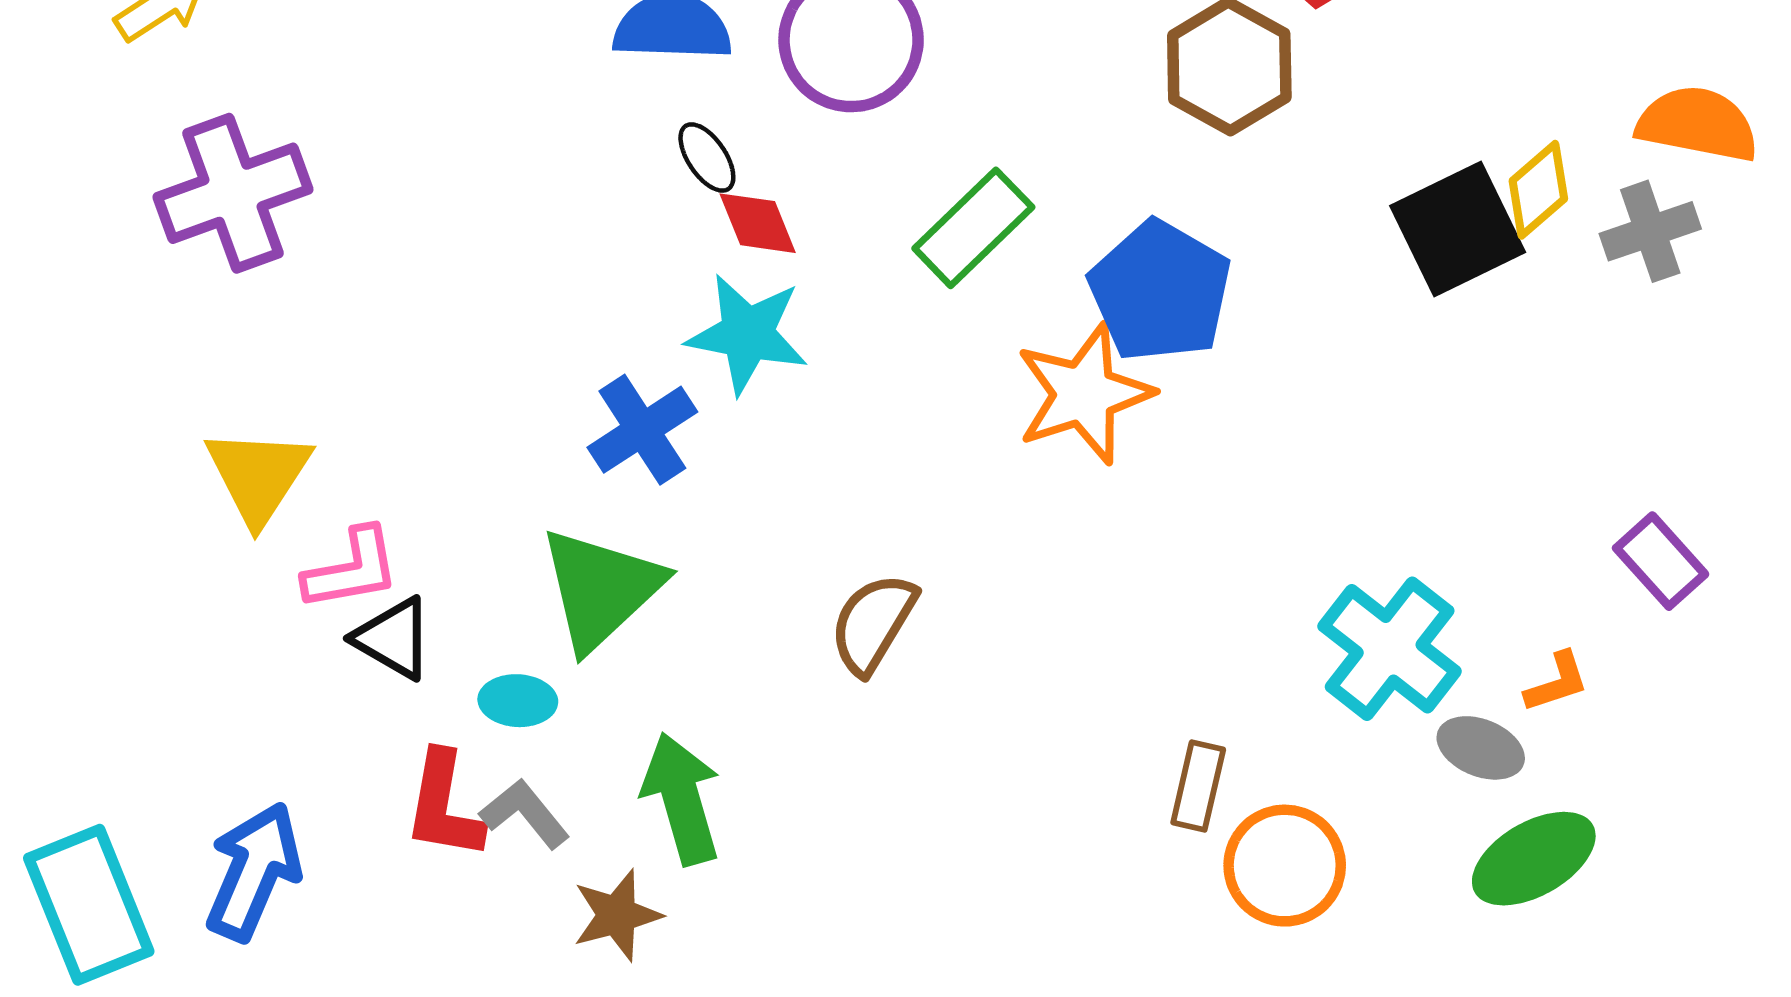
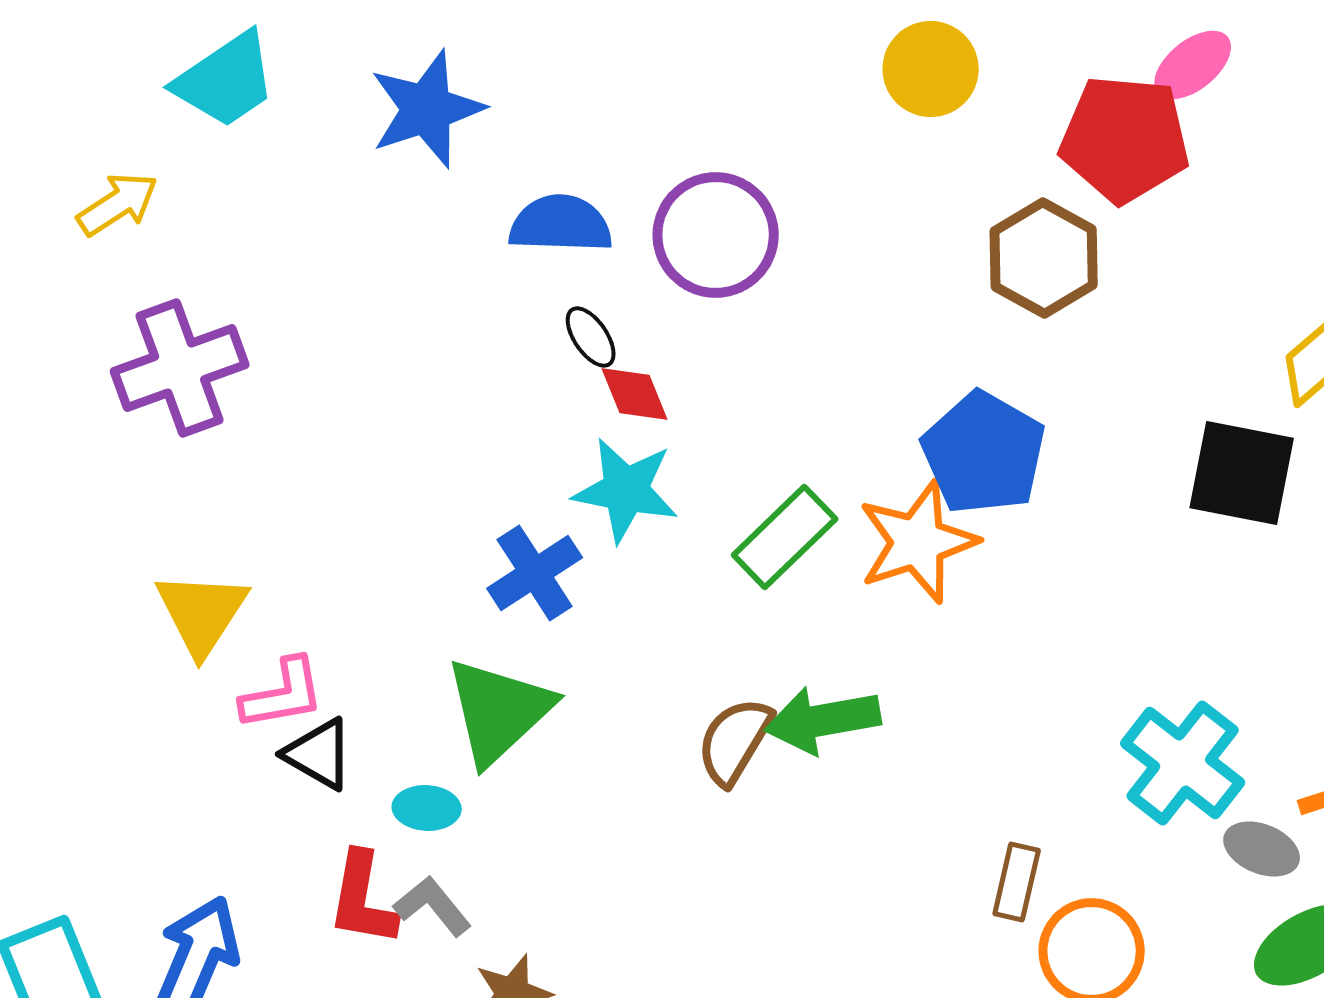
green rectangle: (973, 228) -> (785, 537), moved
black square: (1458, 229) -> (1242, 473), moved, turned 37
green arrow: (682, 799) -> (823, 720), moved, turned -84

